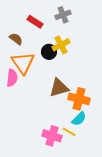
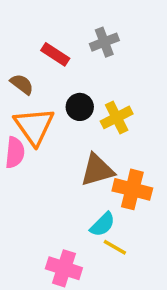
yellow cross: (61, 45) -> (117, 117), moved
cyan semicircle: (79, 119) -> (103, 224), moved
pink cross: (52, 136) -> (64, 268), moved

